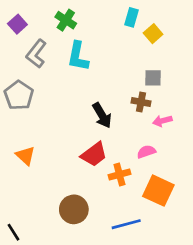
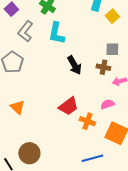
black arrow: (102, 115) -> (74, 65), moved
orange cross: (119, 174) -> (87, 121), turned 35
brown circle: (74, 209) -> (29, 153), moved

